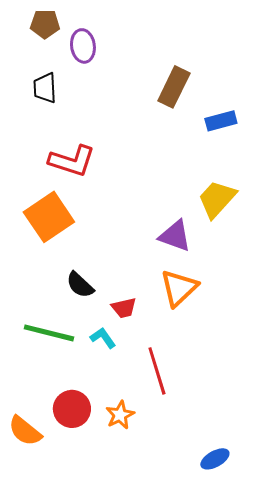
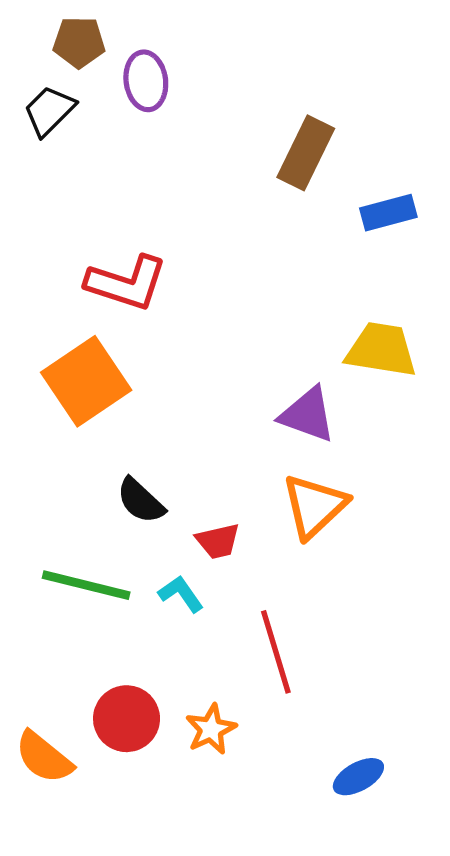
black trapezoid: (45, 88) -> (49, 111), moved, turned 48
yellow trapezoid: (217, 199) -> (381, 350), turned 57
blue ellipse: (215, 459) -> (358, 777), moved

